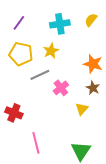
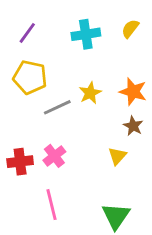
yellow star: (51, 51) -> (90, 93), moved
pink cross: (61, 88) -> (54, 156), moved
red cross: (14, 113) -> (20, 162), turned -30

